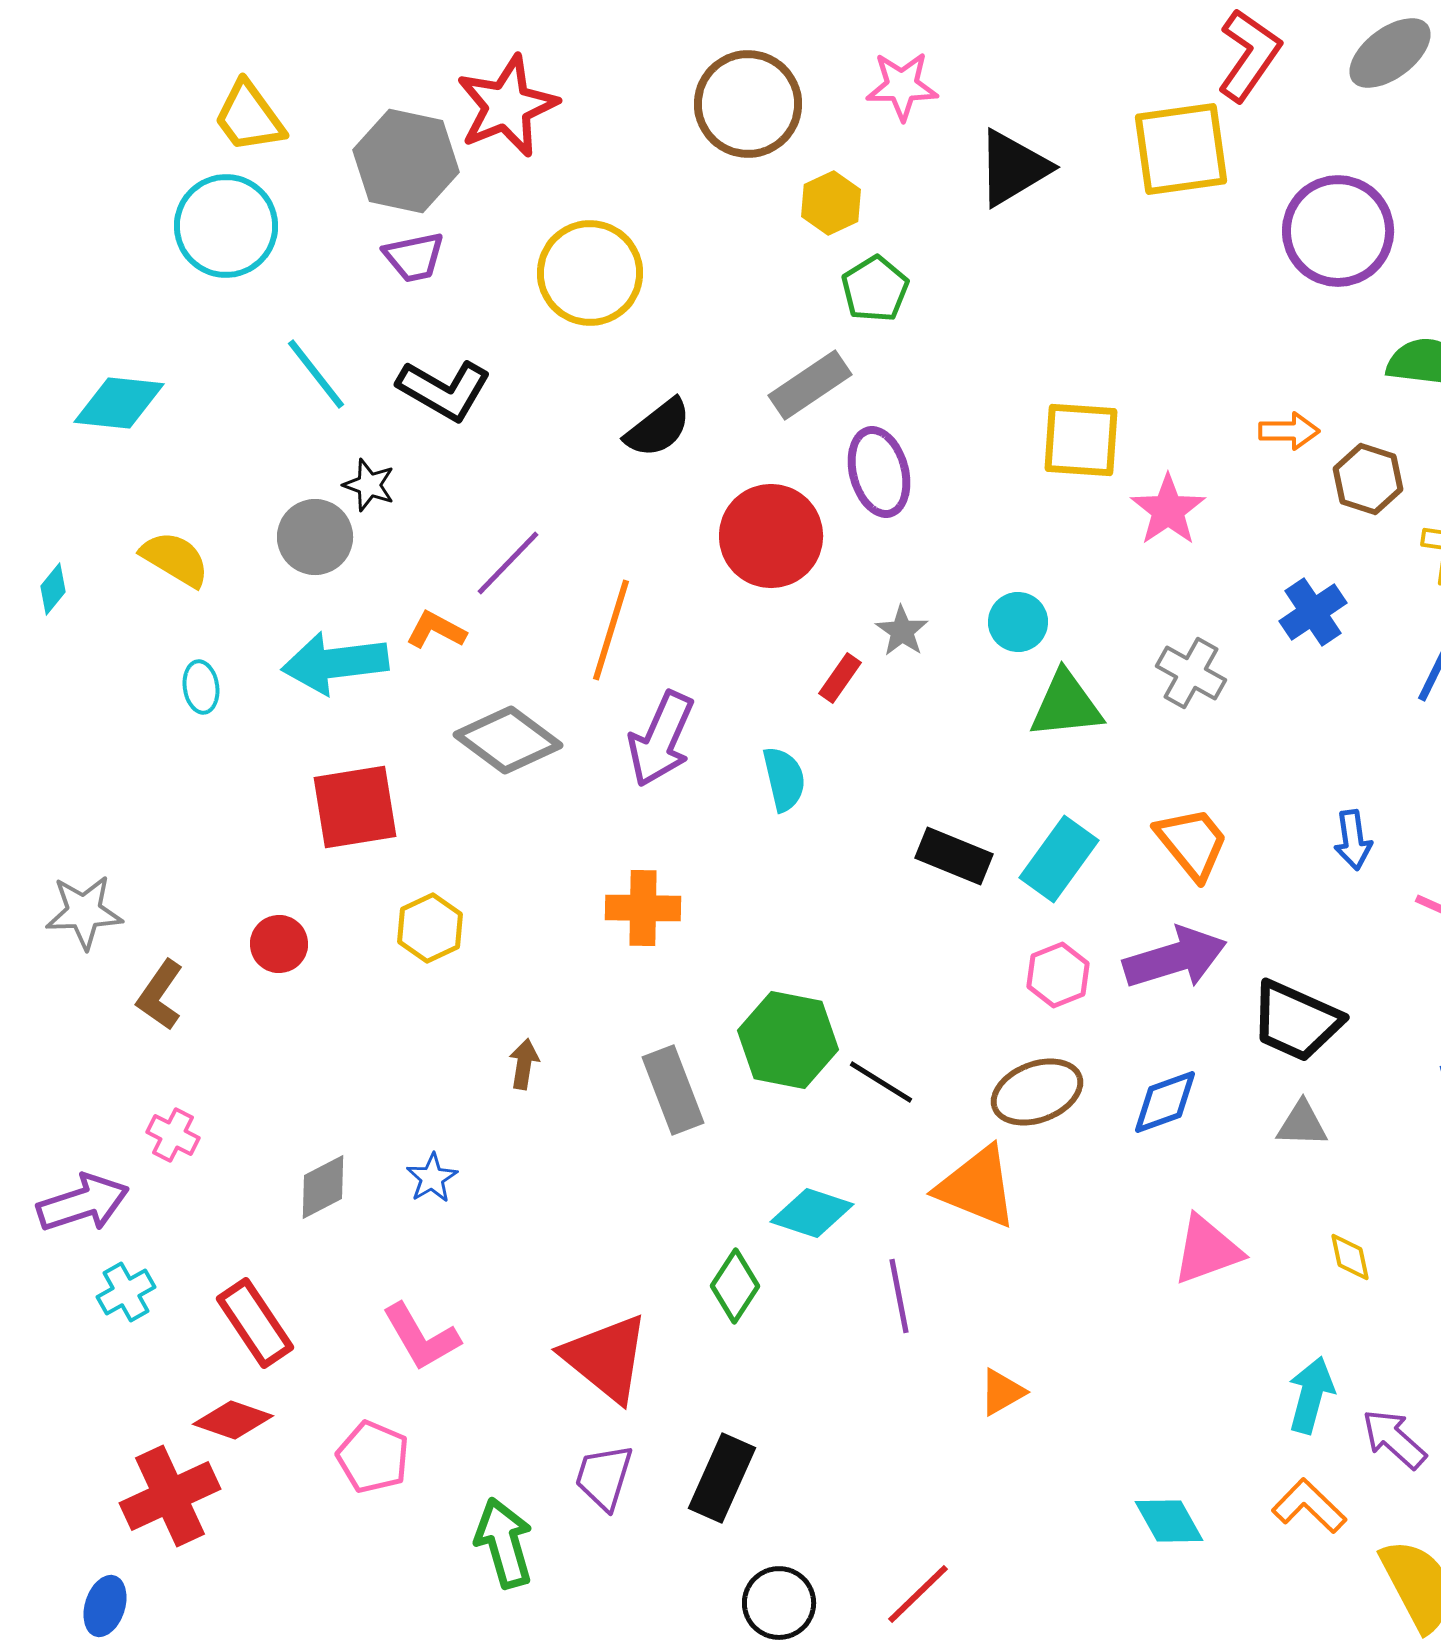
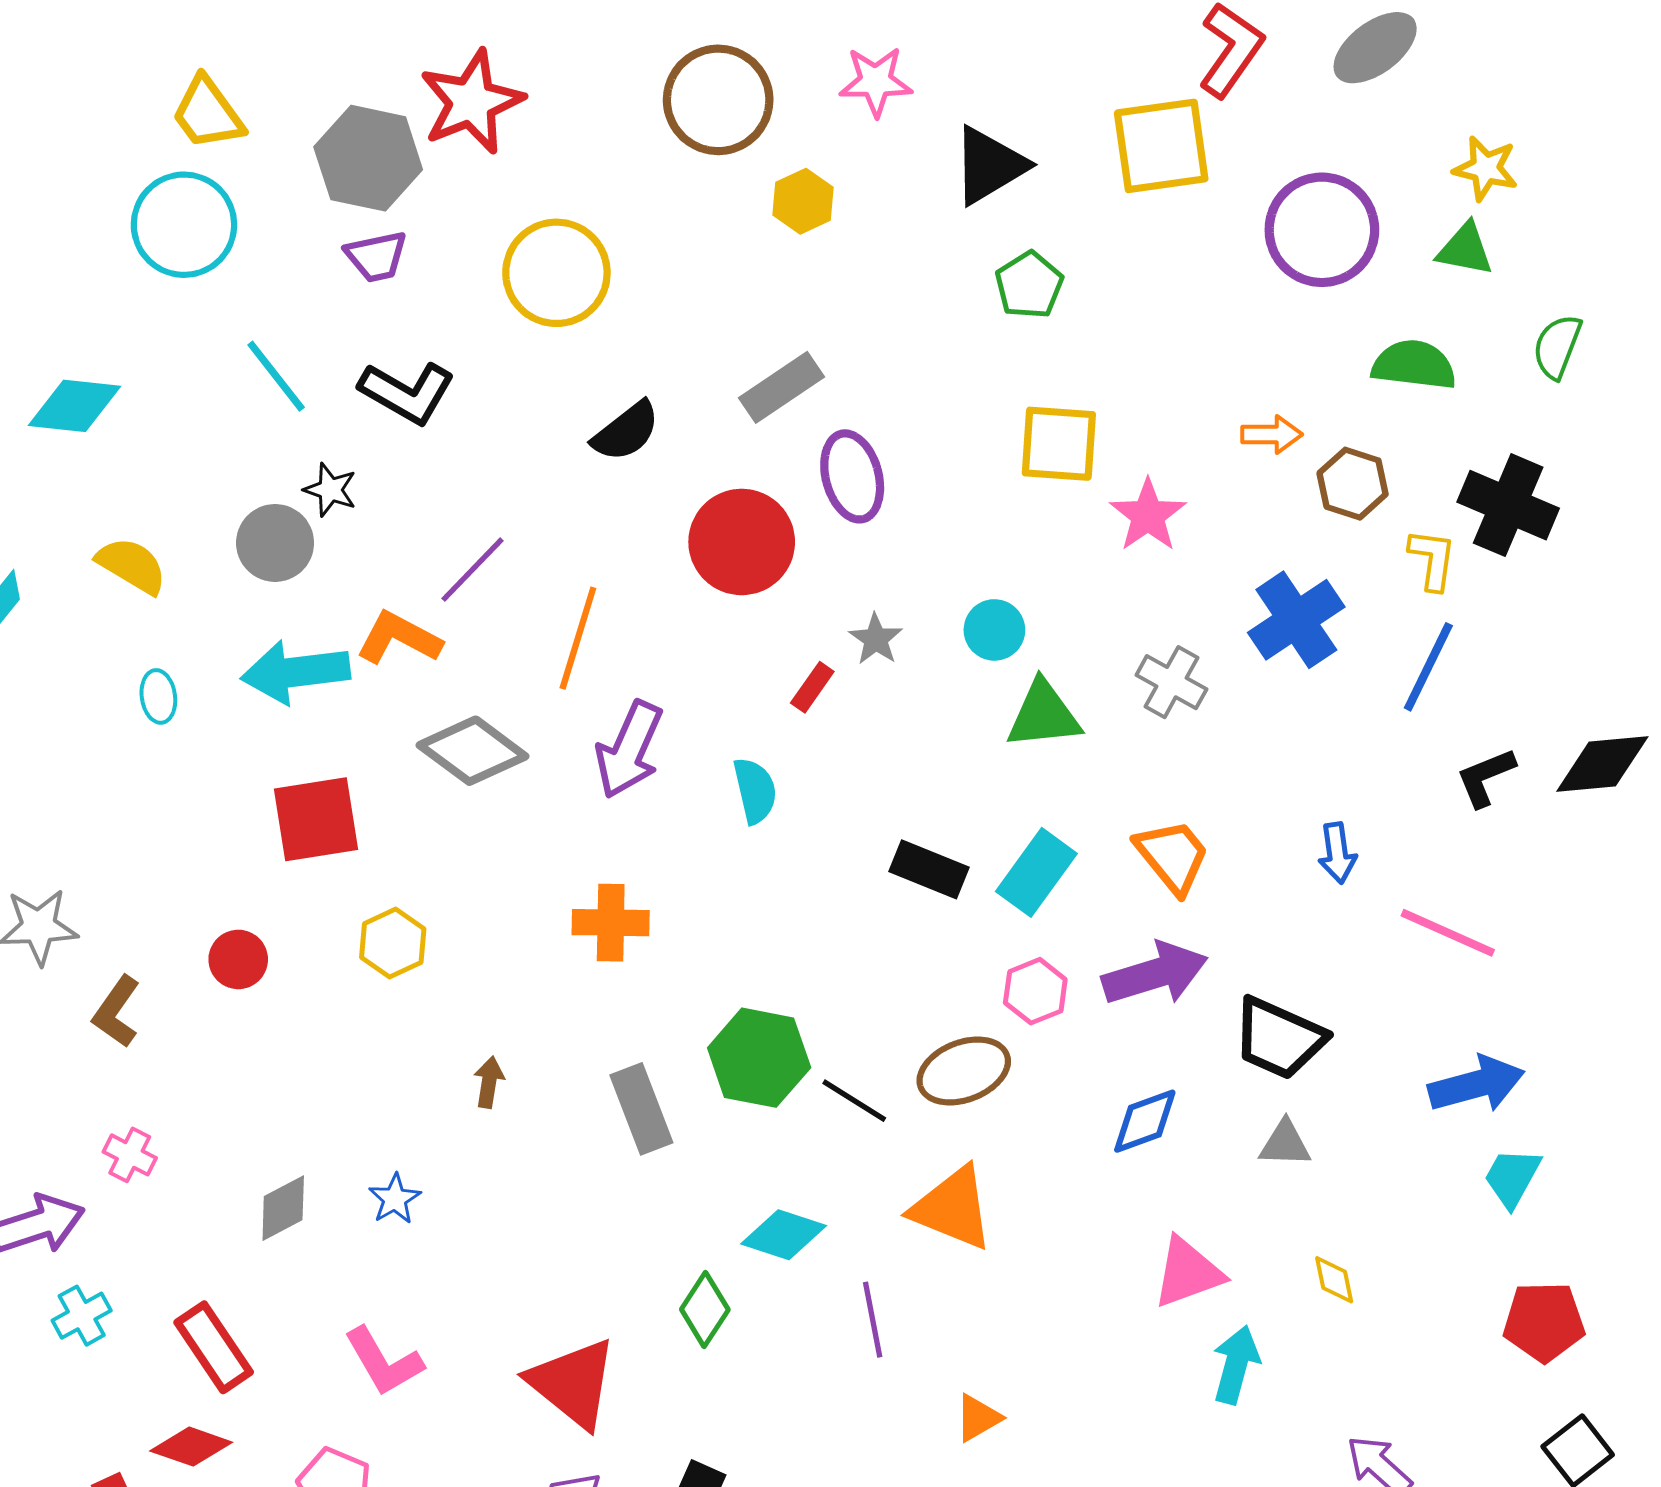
green pentagon: (875, 289) -> (1029, 285), moved
blue cross: (1313, 612) -> (1296, 620), size x1.4
orange L-shape: (436, 630) -> (399, 638), size x1.4
brown ellipse: (1037, 1092) -> (964, 1071), moved
cyan arrow: (1311, 1395) -> (1236, 1365), moved

